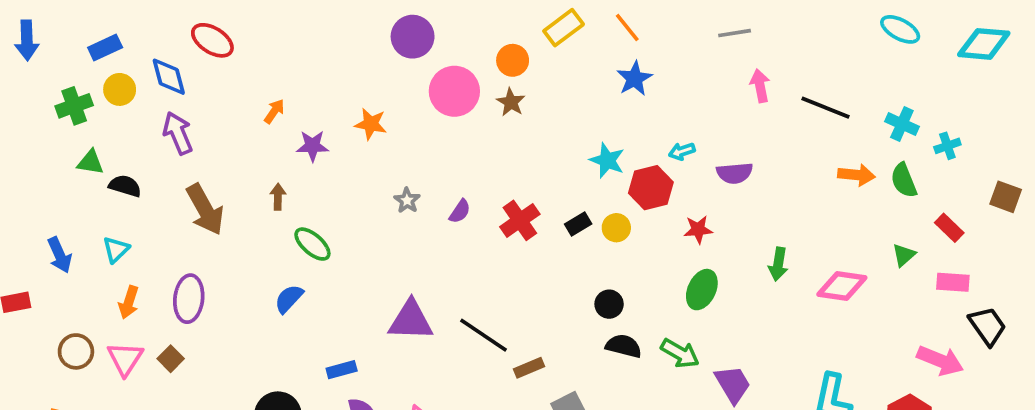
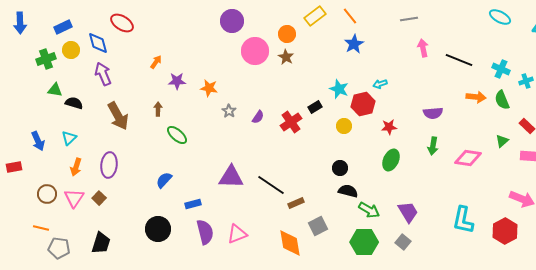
orange star: (371, 124) -> (209, 88), moved
purple semicircle: (735, 173) -> (433, 113), moved
black rectangle: (578, 224) -> (315, 107), moved
blue semicircle: (289, 299) -> (164, 180), moved
green arrow: (680, 353) -> (369, 210), moved

